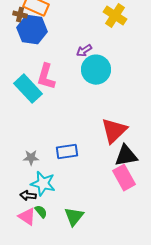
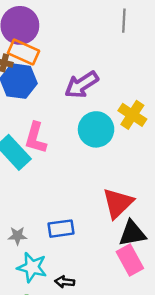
yellow cross: (115, 16) -> (132, 115), moved
purple arrow: (84, 51) -> (82, 85), moved, size x1.8
black arrow: (28, 196) -> (65, 282), moved

